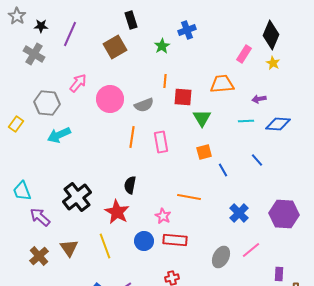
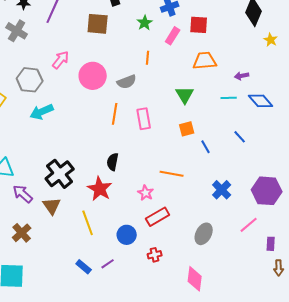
brown square: (115, 47) -> (98, 24), turned 35
pink rectangle: (244, 54) -> (173, 36), moved
yellow star: (273, 63) -> (271, 40), moved
red square: (183, 97) -> (199, 25), moved
blue diamond: (278, 124) -> (261, 101), turned 45
red rectangle: (175, 240) -> (158, 217), turned -35
blue circle: (144, 241) -> (127, 235), moved
brown triangle: (69, 248) -> (52, 206), moved
pink line: (251, 250) -> (249, 225), moved
purple rectangle: (279, 274) -> (271, 244), moved

